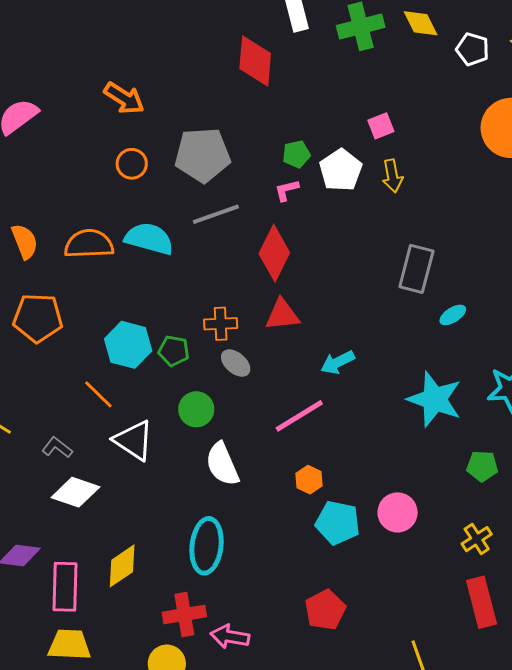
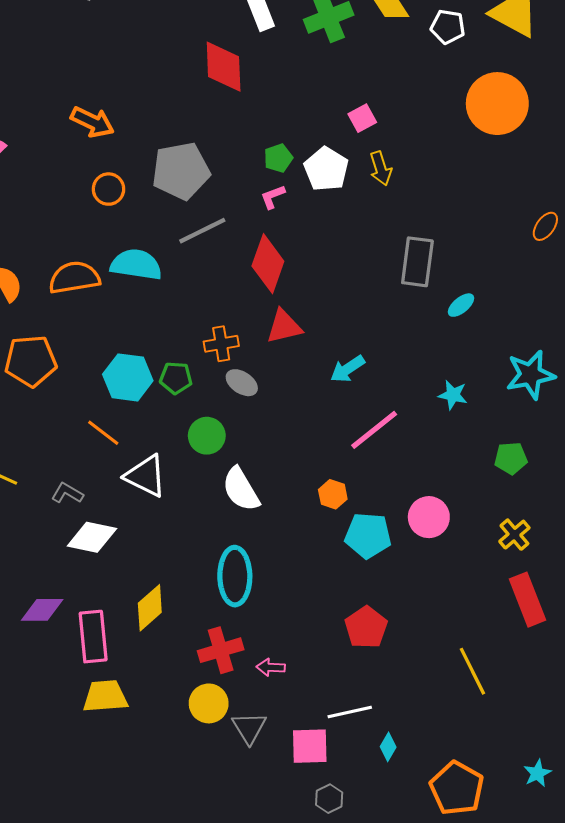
cyan star: (435, 399) -> (453, 395), size x0.5
pink line: (299, 416) -> (374, 430), moved
pink arrow: (230, 637) -> (271, 667), size x0.7

